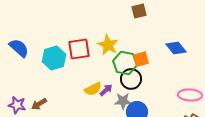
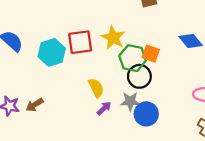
orange square: (141, 59) -> (151, 54), turned 35
yellow semicircle: (93, 89) -> (96, 88), turned -90
purple arrow: (106, 90) -> (104, 108), moved

